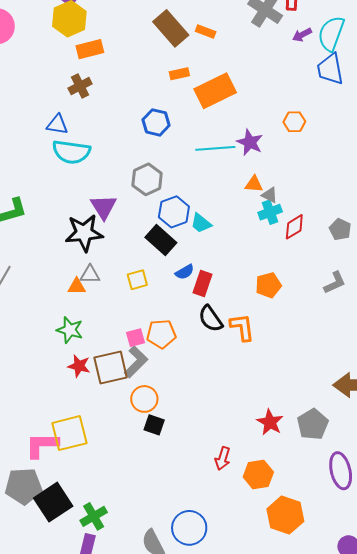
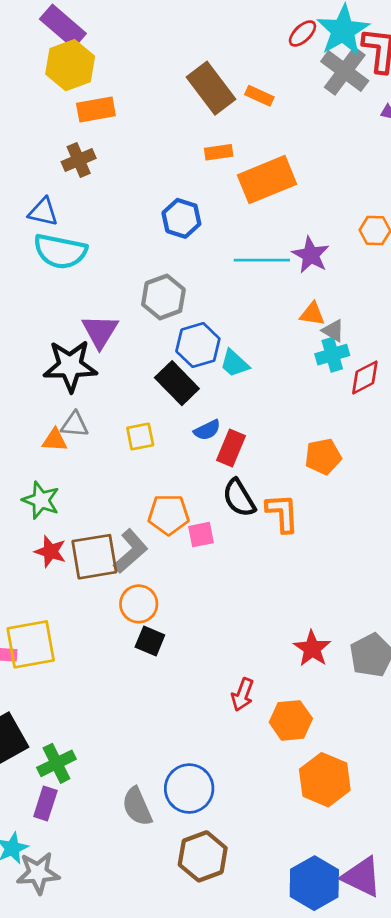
pink square: (136, 338) -> (201, 535), moved

